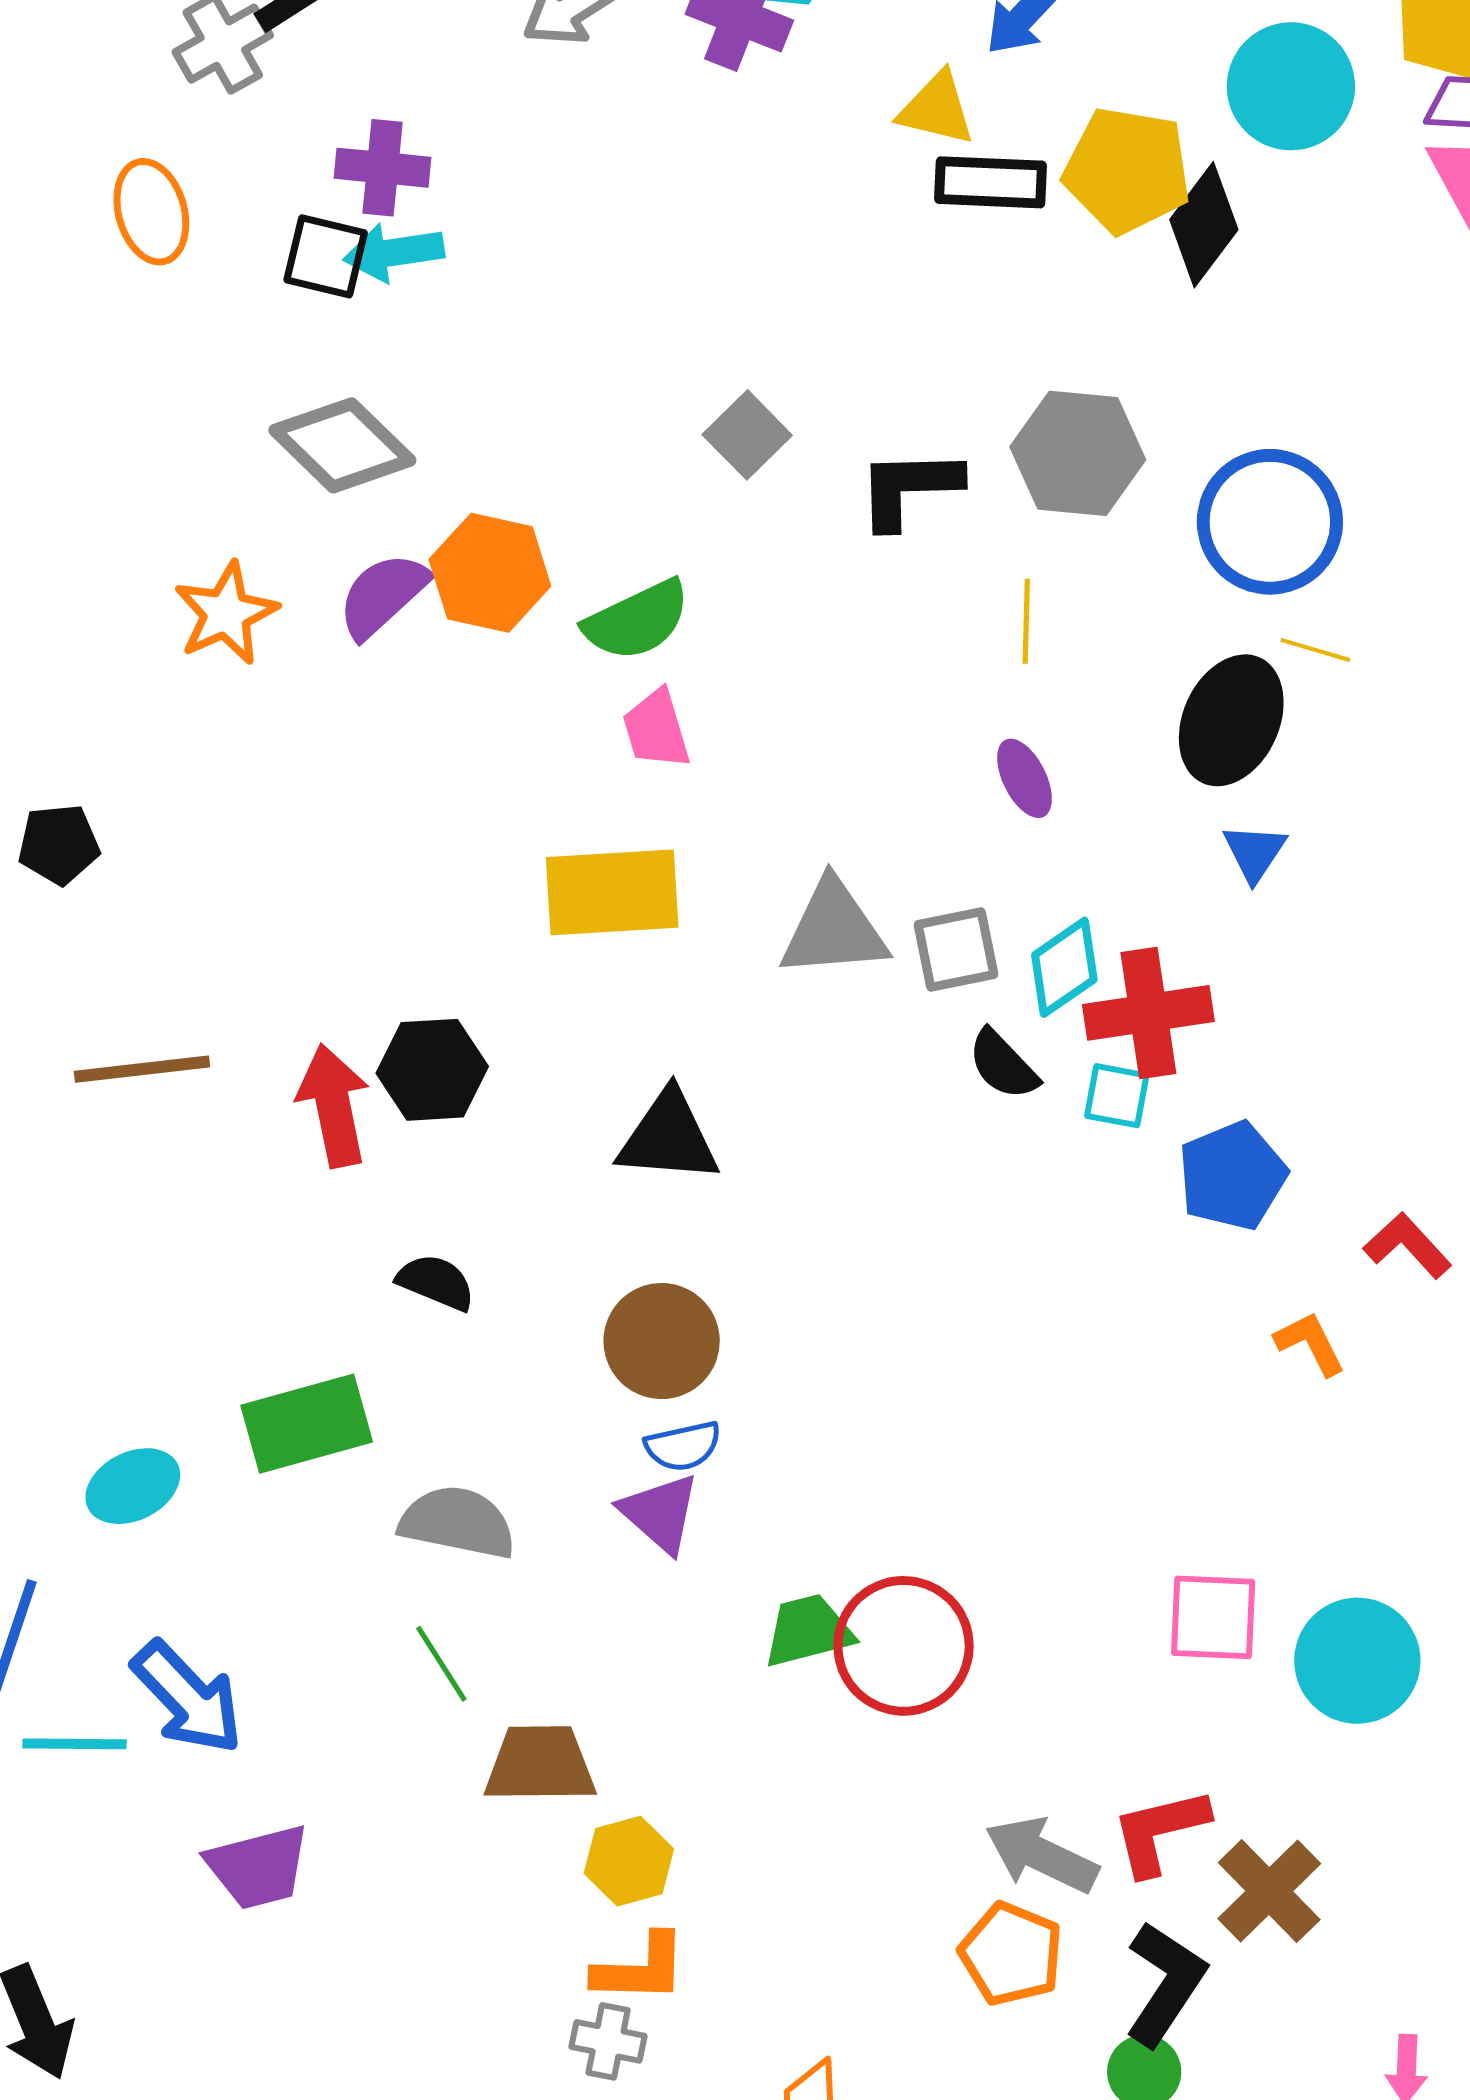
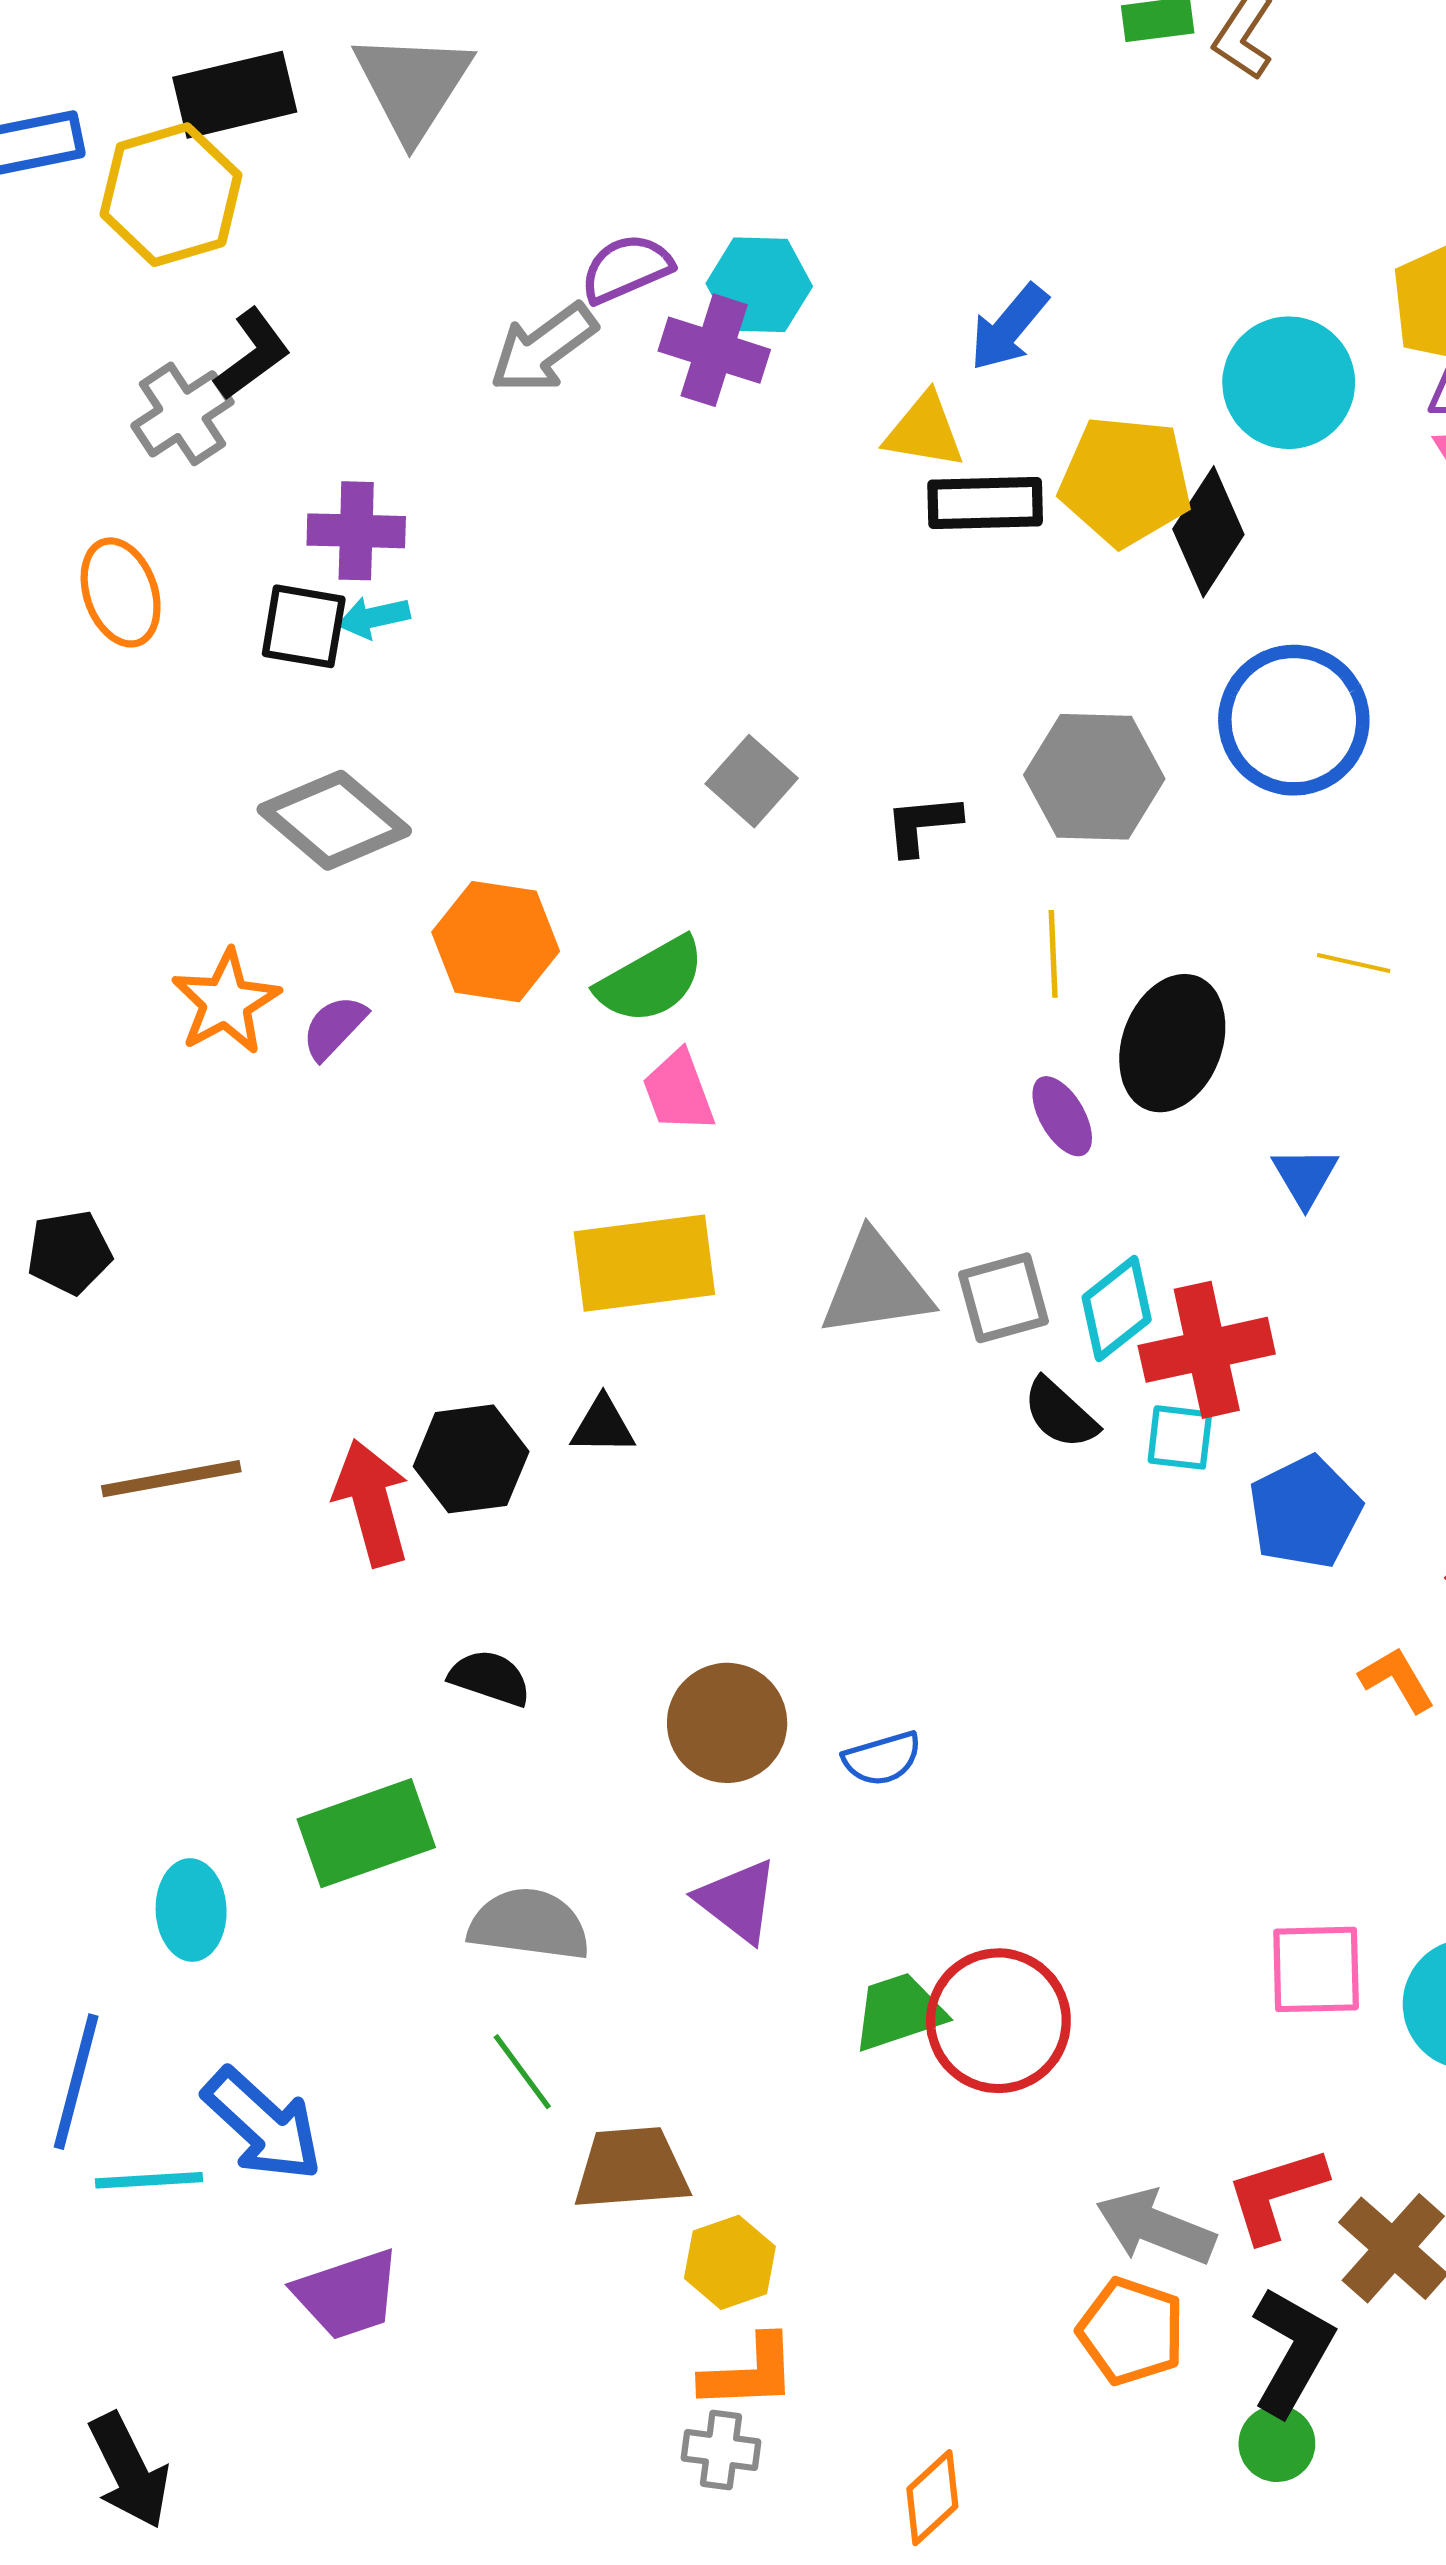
cyan arrow: (394, 252) -> (374, 617), size x0.7
black L-shape: (909, 488) -> (923, 824), size x0.7
blue circle: (1270, 522) -> (1294, 720), moved
purple semicircle: (383, 595) -> (334, 1027), moved, size x0.7
black ellipse: (1231, 720) -> (1172, 1043), moved
black triangle: (669, 1137) -> (603, 1426), moved, size x0.6
blue semicircle: (683, 1446) -> (882, 1758), moved
cyan ellipse: (133, 1486) -> (191, 1910), turned -62

